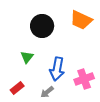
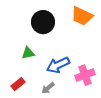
green triangle: (27, 57) -> (28, 53), turned 40
blue arrow: (57, 69) -> (58, 65), turned 55

